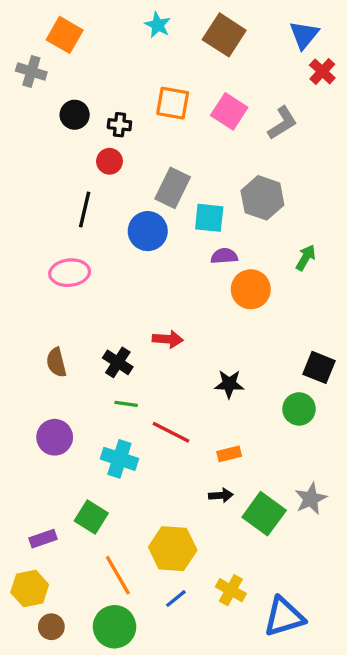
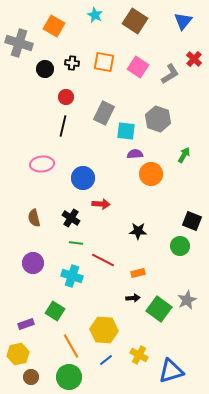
orange square: (65, 35) -> (54, 26), moved
gray cross: (31, 71) -> (19, 43), size x1.5
red cross: (322, 71) -> (194, 59), moved
black cross: (119, 125) -> (72, 63), moved
black line: (85, 209) -> (63, 126), moved
blue circle: (148, 231) -> (83, 178), moved

